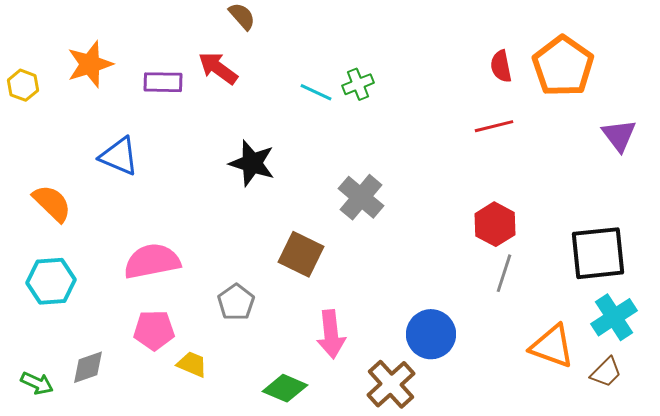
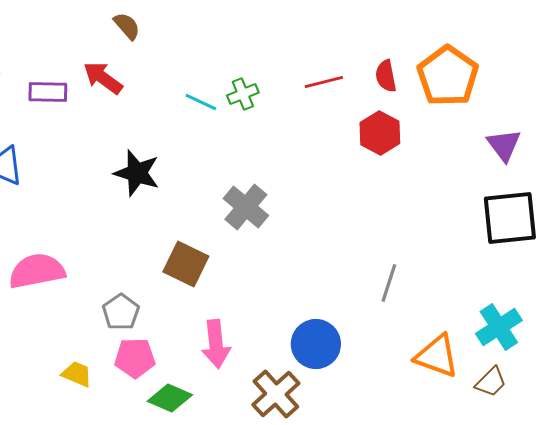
red line: (494, 126) -> (324, 82), moved
red hexagon: (495, 224) -> (380, 133), moved
black square: (598, 253) -> (510, 218), moved
pink pentagon: (154, 330) -> (135, 358), moved

